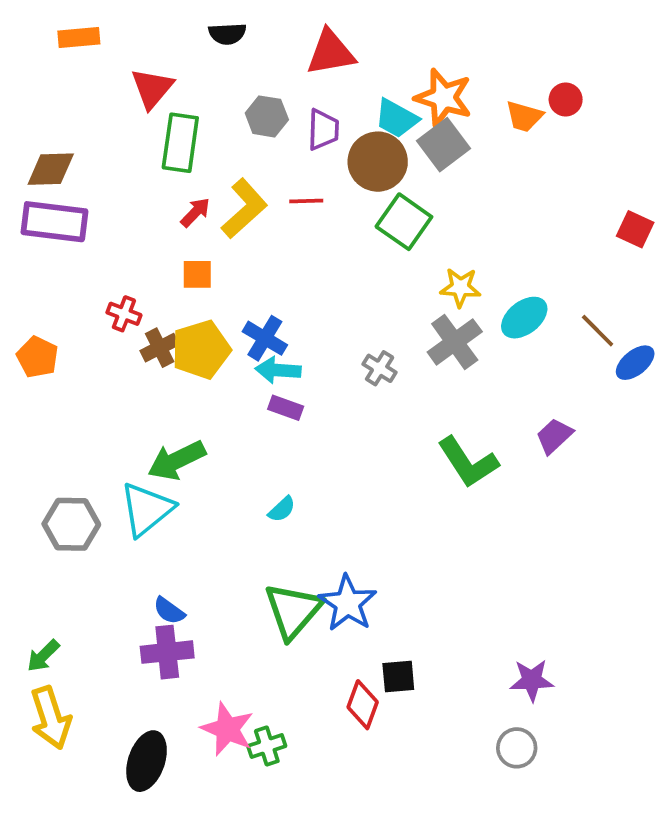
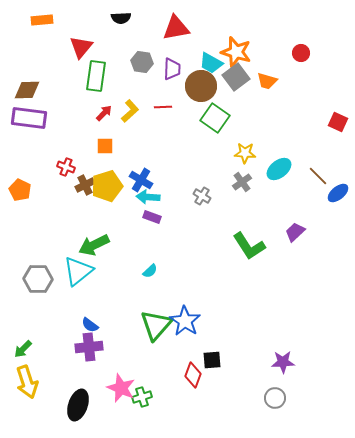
orange trapezoid: (524, 116) -> (267, 81), moved
yellow L-shape: (244, 209) -> (130, 111), size x0.7
gray cross: (455, 342) -> (242, 182), size x0.7

